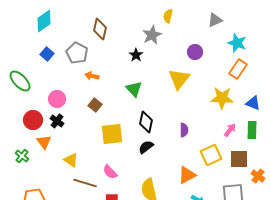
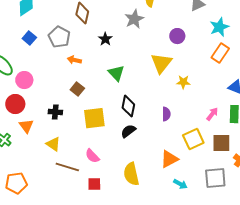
cyan star: (237, 43) -> (219, 27), turned 30
black star: (136, 55) -> (105, 39), moved
yellow star: (222, 98) -> (183, 82), moved, size x0.6
pink circle: (57, 99) -> (24, 80), moved
black cross: (57, 121) -> (55, 112), moved, turned -32

